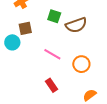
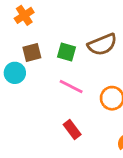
green square: (54, 16) -> (67, 52), moved

